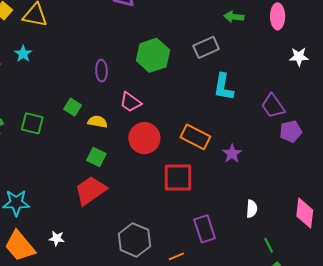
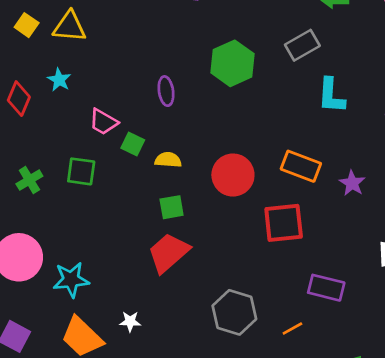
pink trapezoid: (130, 102) -> (103, 122), moved
green square: (96, 157) -> (172, 207), turned -30
purple rectangle: (205, 229) -> (326, 288), turned -52

